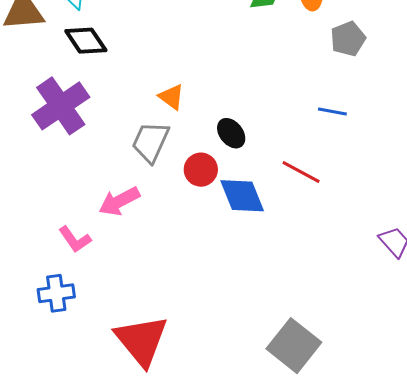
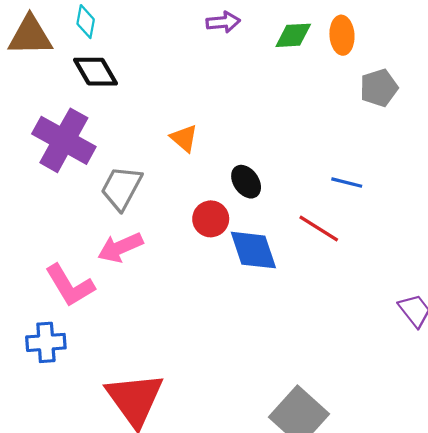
purple cross: (61, 106) -> (64, 140), turned -30
blue line: (332, 112) -> (347, 183), moved
gray trapezoid: (150, 142) -> (121, 188), moved
pink L-shape: (75, 239) -> (70, 285), size x1.4

